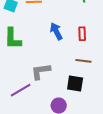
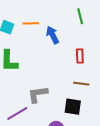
blue arrow: (56, 31) -> (53, 35), moved

